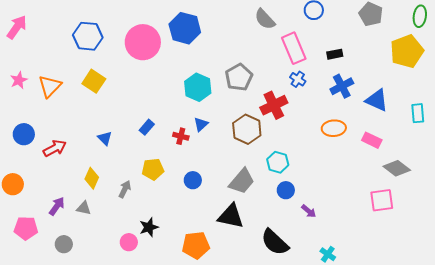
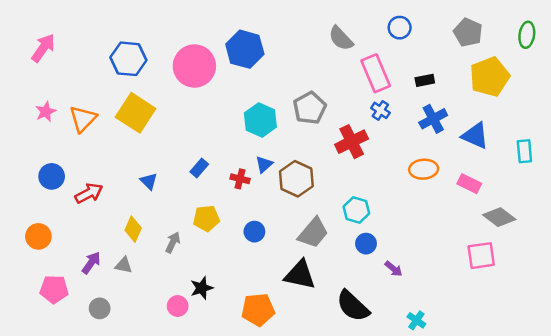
yellow pentagon: (407, 51) -> (490, 77), moved
yellow square: (94, 81) -> (136, 113), size x1.4
brown hexagon: (247, 129) -> (296, 179), moved

